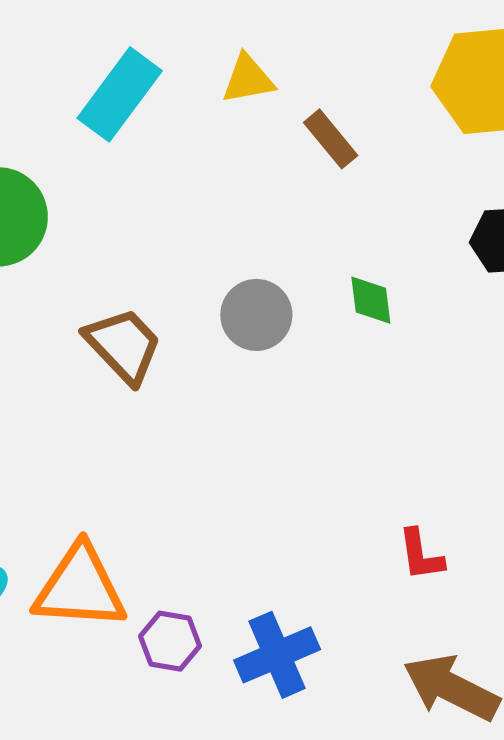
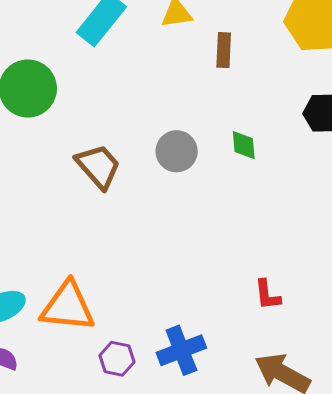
brown rectangle: (331, 139) -> (224, 50), turned 40
purple hexagon: (170, 641) -> (117, 359), moved

